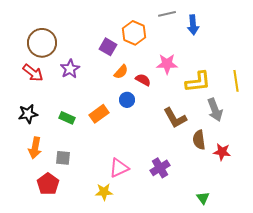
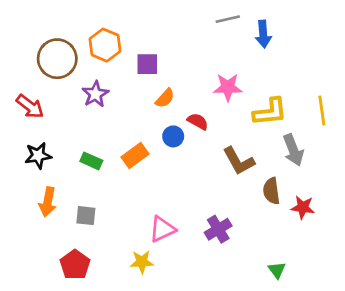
orange hexagon: (134, 33) -> (105, 45), moved
purple square: (108, 47) -> (147, 64), turned -30
red arrow: (33, 73) -> (30, 106), moved
red semicircle: (143, 80) -> (198, 121), moved
red pentagon: (48, 184) -> (75, 265), moved

